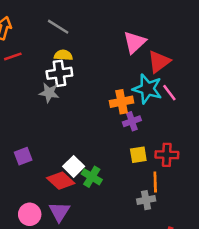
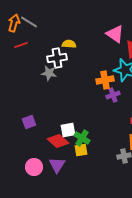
gray line: (58, 27) -> (29, 22), moved
pink triangle: (134, 42) -> (115, 34), turned -42
yellow semicircle: (63, 55) -> (69, 44), moved
yellow square: (138, 155) -> (81, 150), moved
white square: (74, 166) -> (68, 130), turned 35

